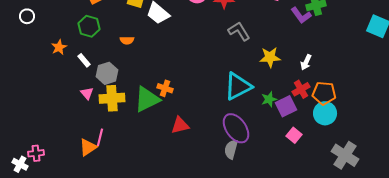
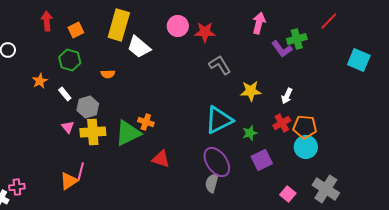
purple square: (286, 106) -> (262, 160), moved
red triangle: (180, 125) -> (161, 159), turned 30
pink square: (294, 135) -> (288, 194), moved

